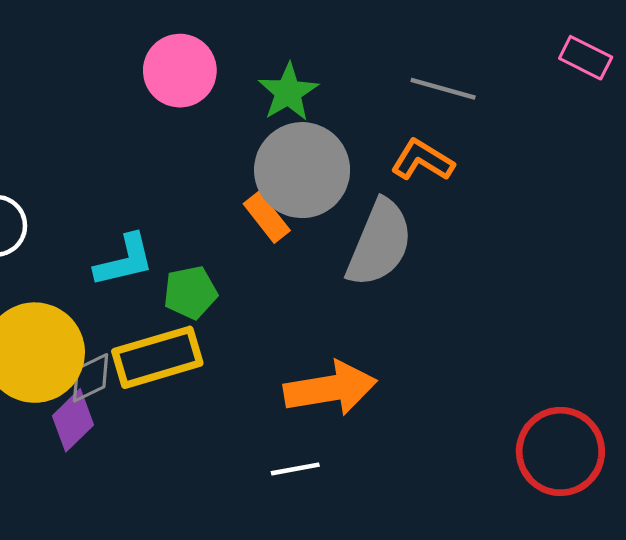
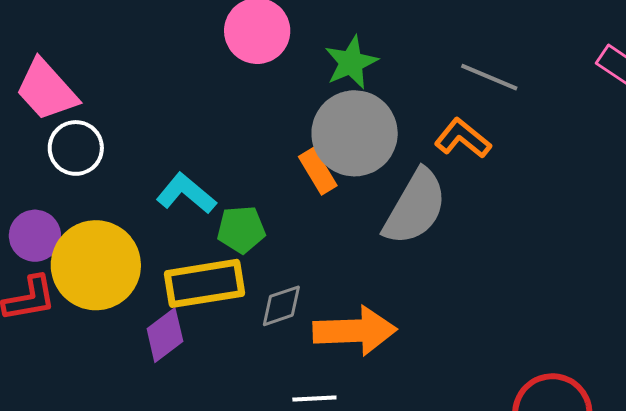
cyan L-shape: (124, 261) -> (186, 194), turned -134
gray diamond: (91, 378) -> (281, 306), moved
purple diamond: (73, 420) -> (165, 335), moved

